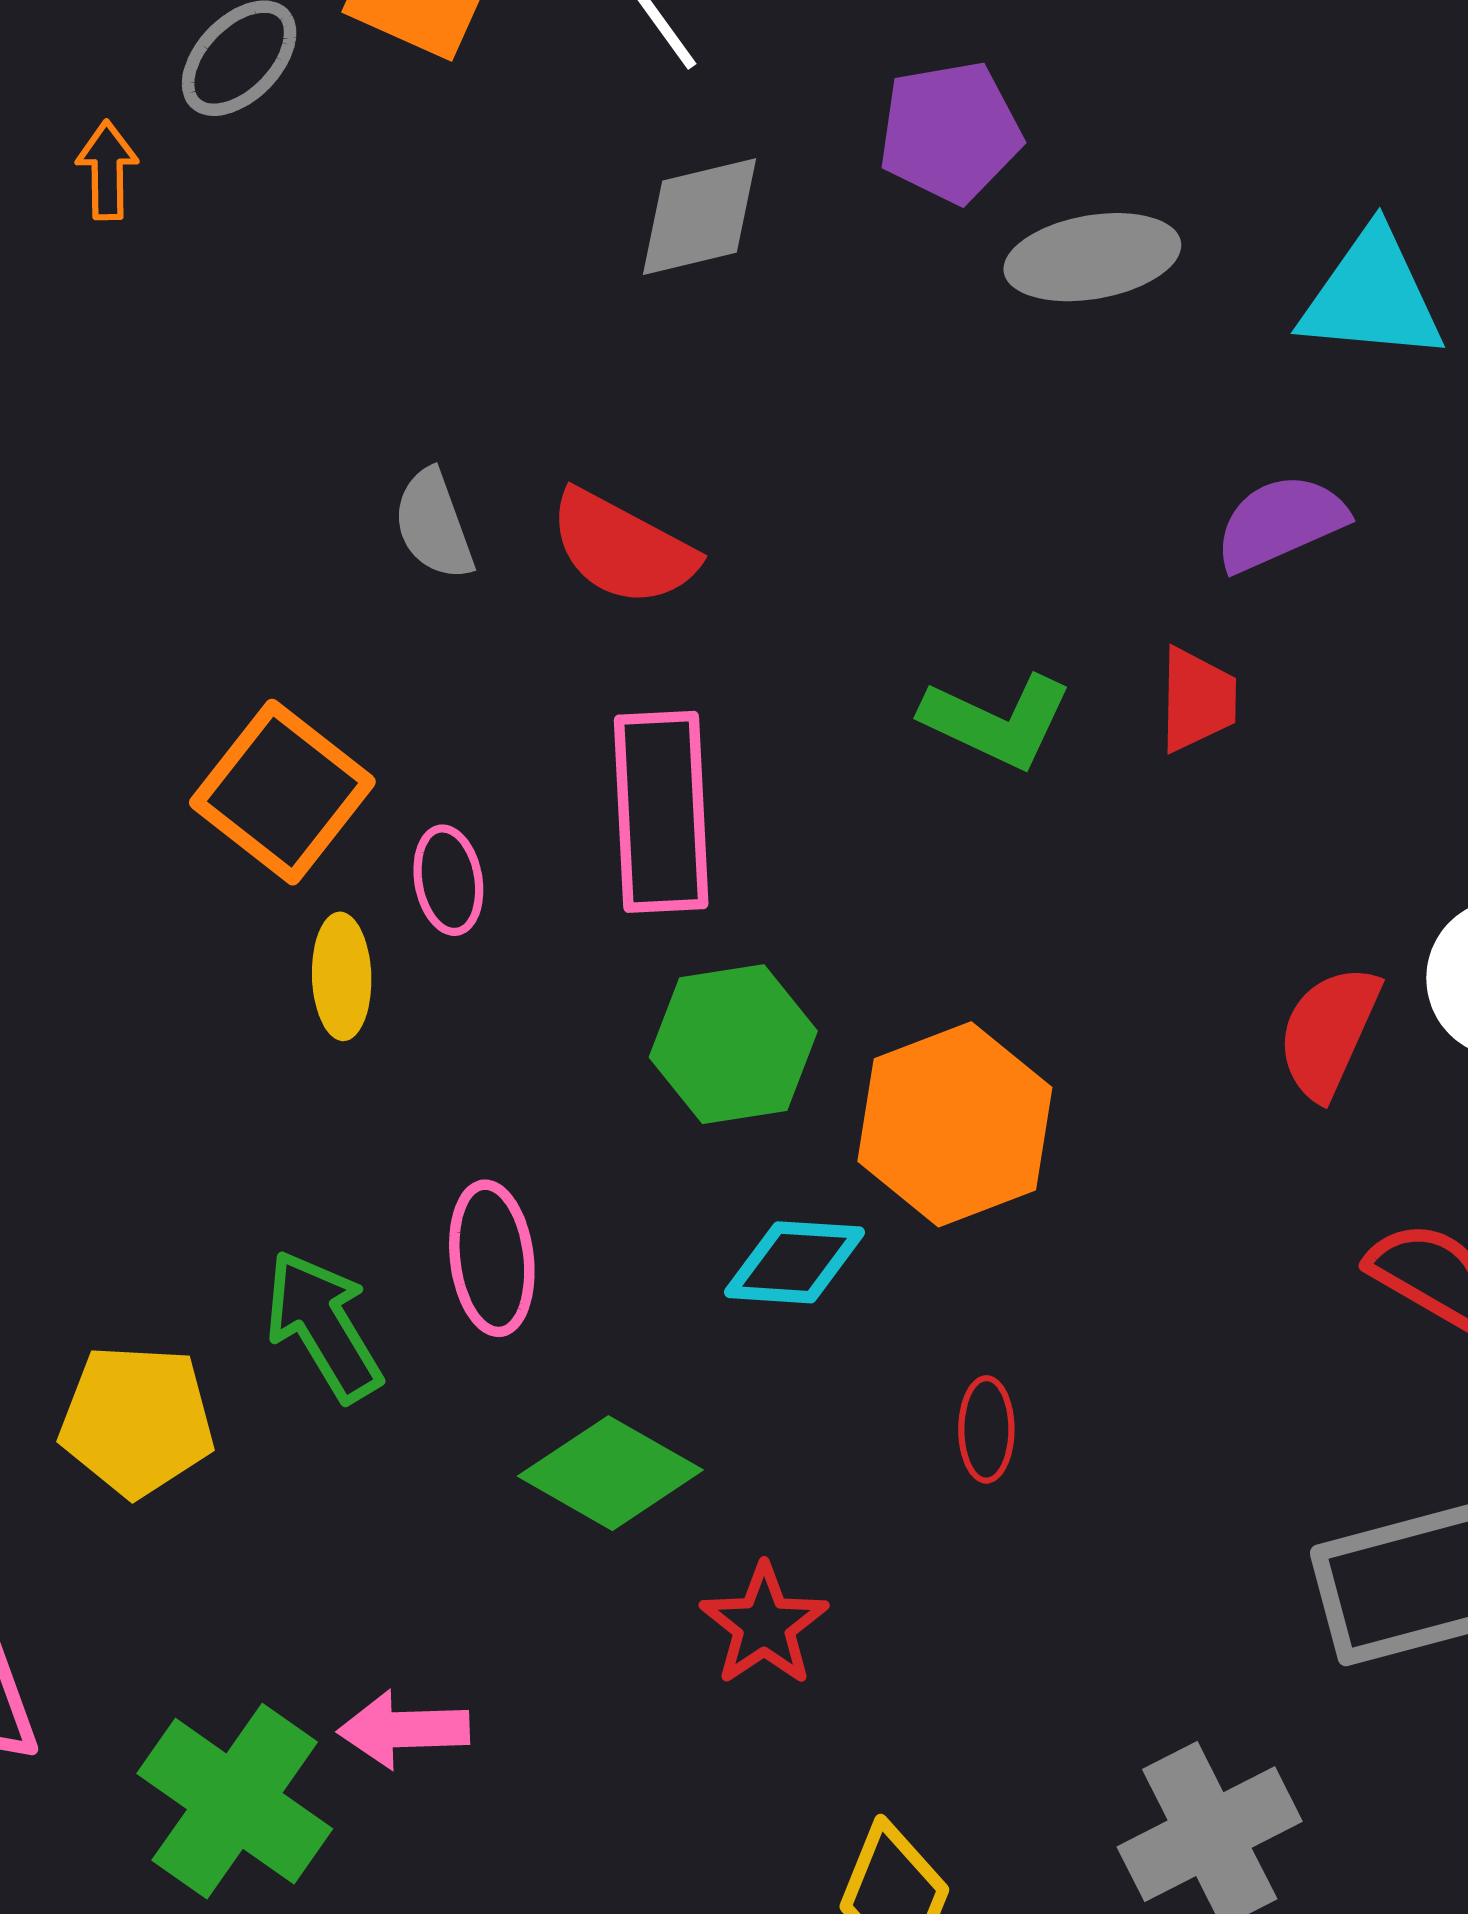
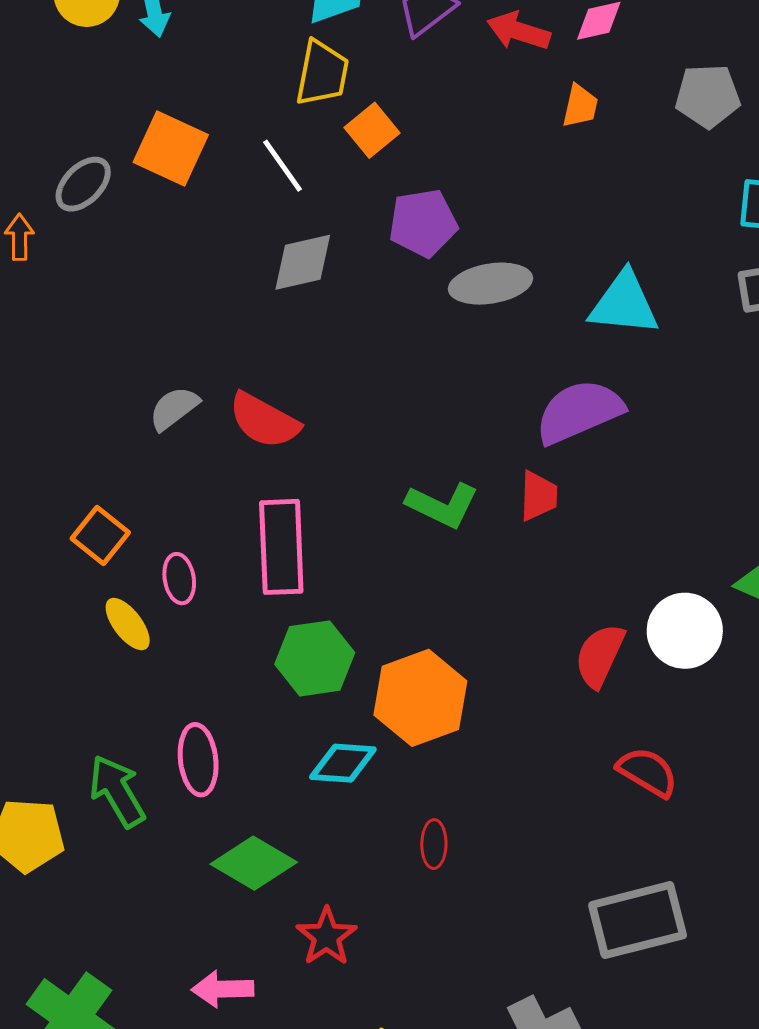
purple semicircle: (1280, 523) -> (579, 412), size x1.4
gray semicircle: (434, 525) -> (174, 408), turned 72
orange square: (282, 792) -> (100, 536), size x0.7
yellow ellipse: (342, 976) -> (128, 624), turned -36
pink arrow: (404, 1730) -> (223, 989), moved

